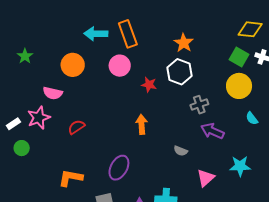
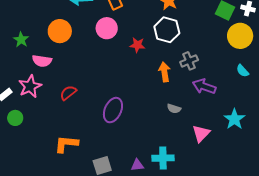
green star: (25, 56) -> (21, 40), moved
yellow circle: (239, 86) -> (240, 36), moved
orange arrow: (142, 124) -> (164, 72), moved
cyan star: (240, 166) -> (234, 119), turned -30
purple ellipse: (119, 168) -> (113, 110), moved

